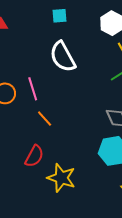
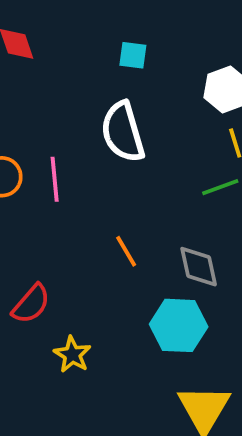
orange line: (45, 119) -> (126, 251), moved
yellow star: (61, 178) -> (72, 355), size x0.7

